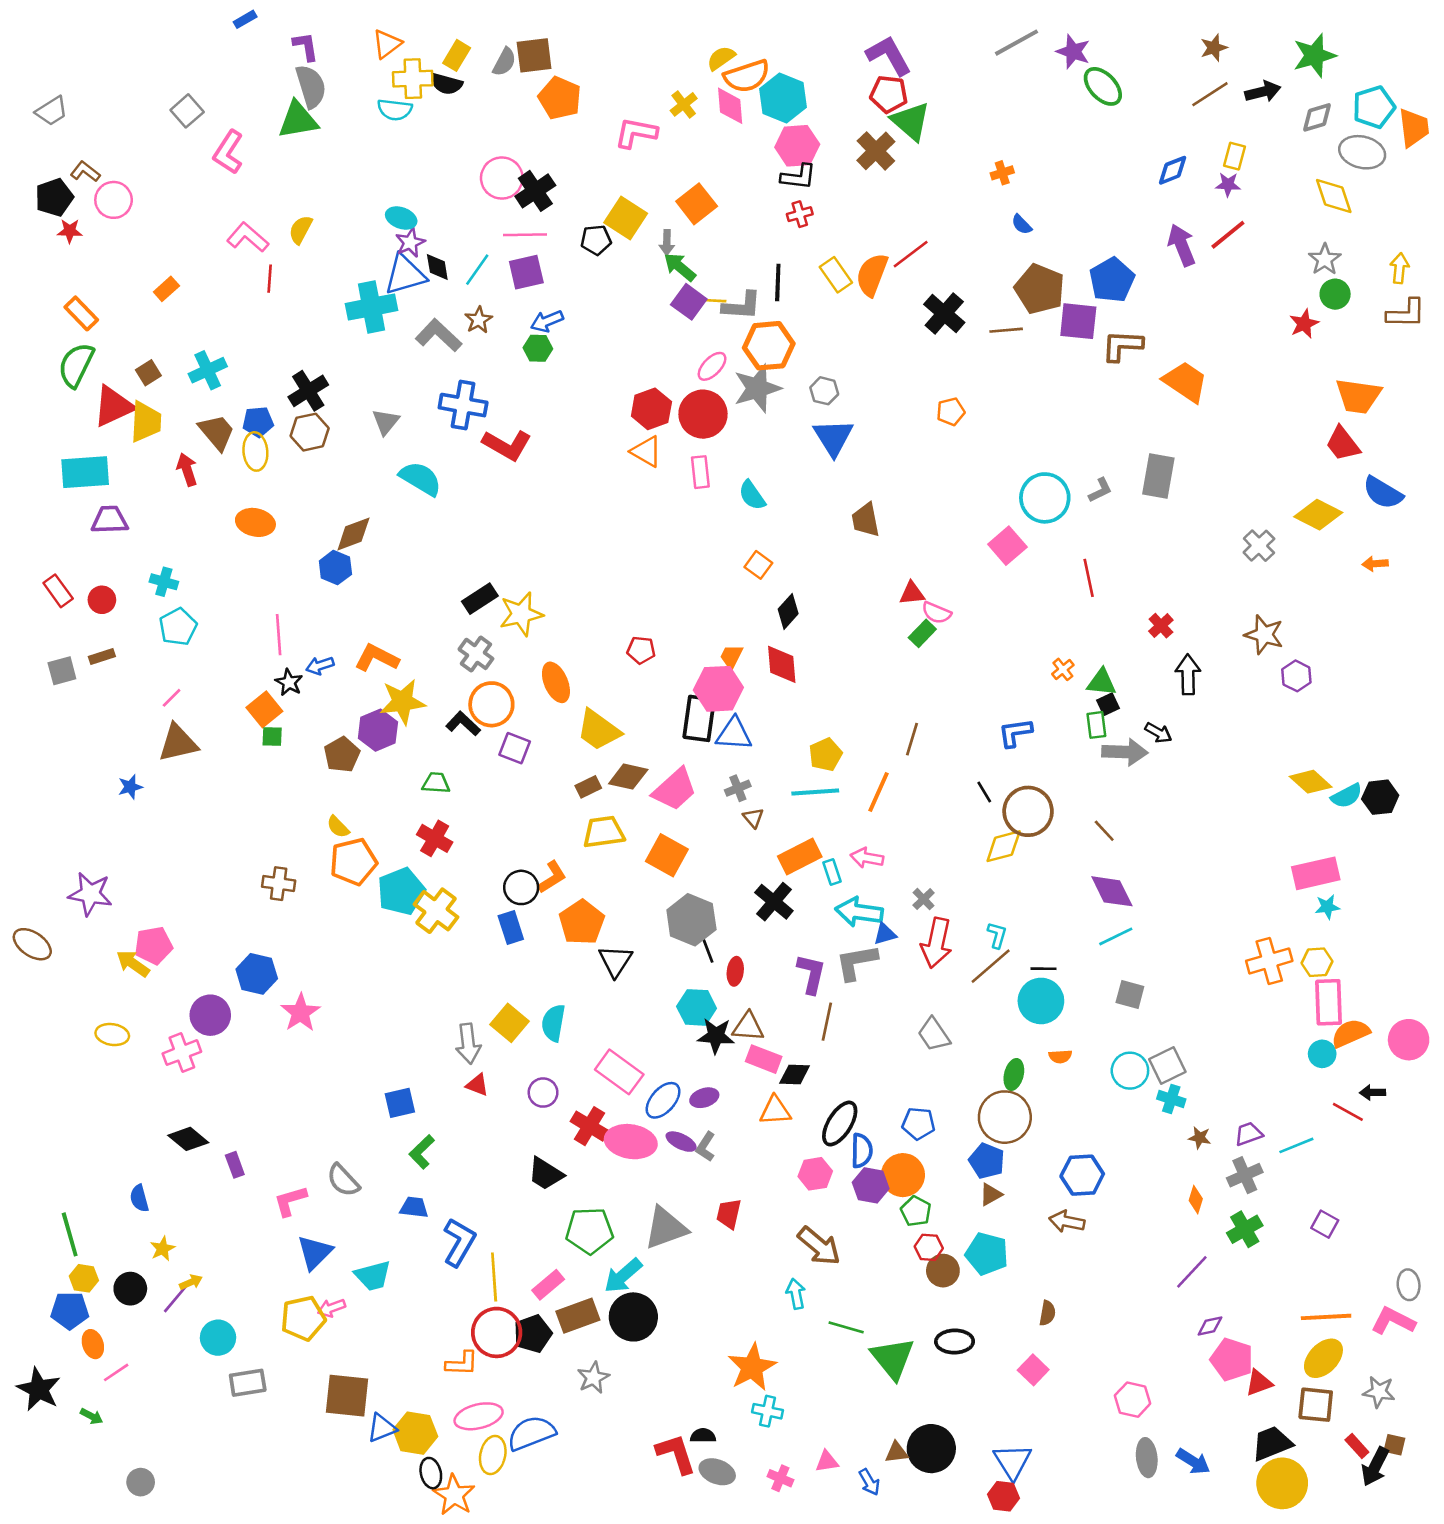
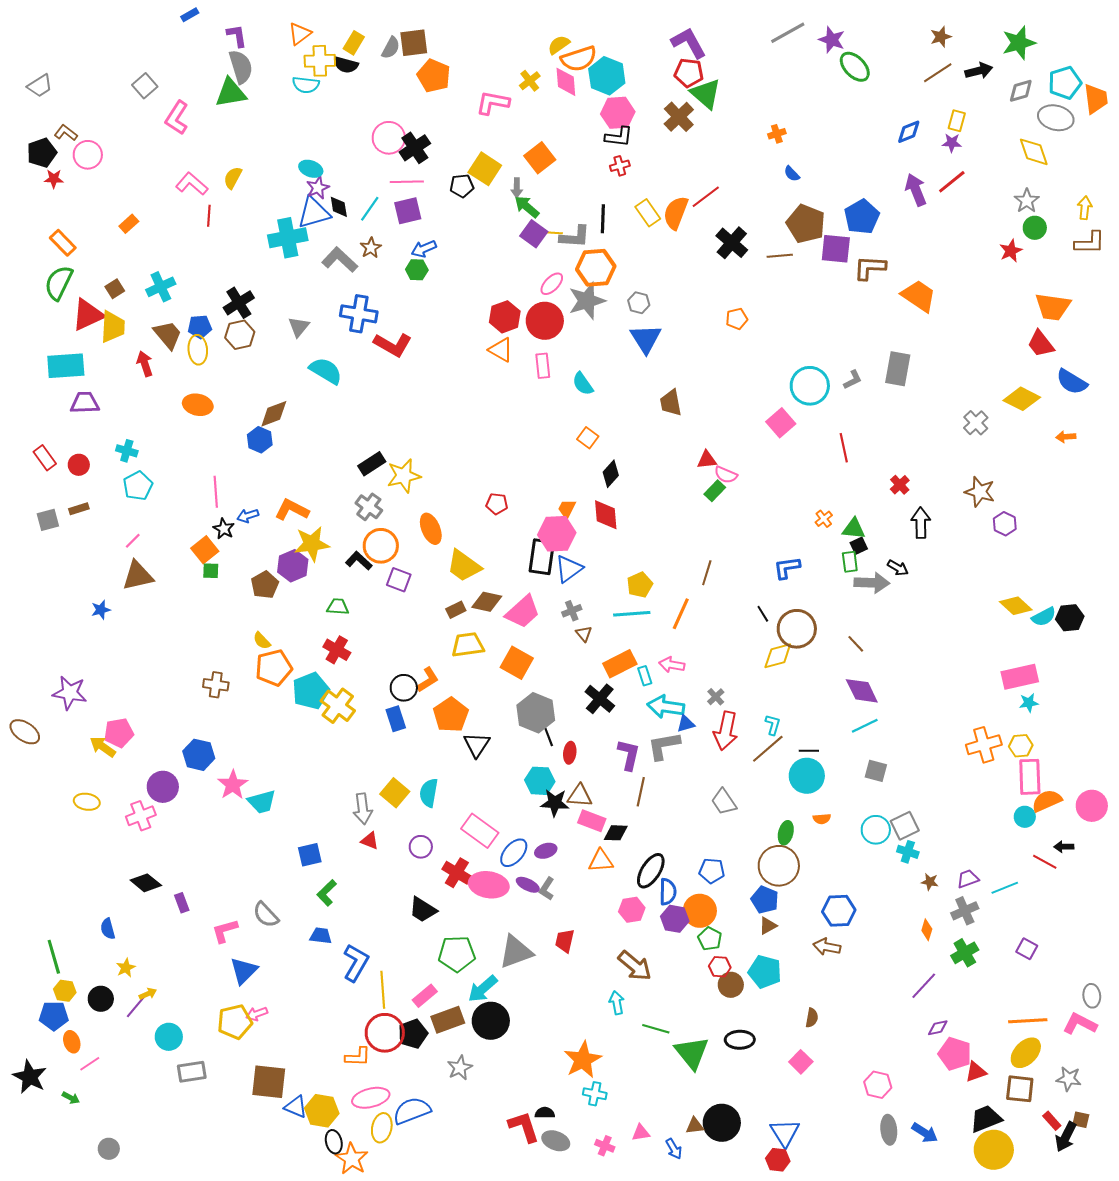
blue triangle: (734, 734) -> (569, 569), turned -40
cyan trapezoid: (373, 1276) -> (262, 802), moved
blue triangle: (382, 1428) -> (296, 1107), turned 45

